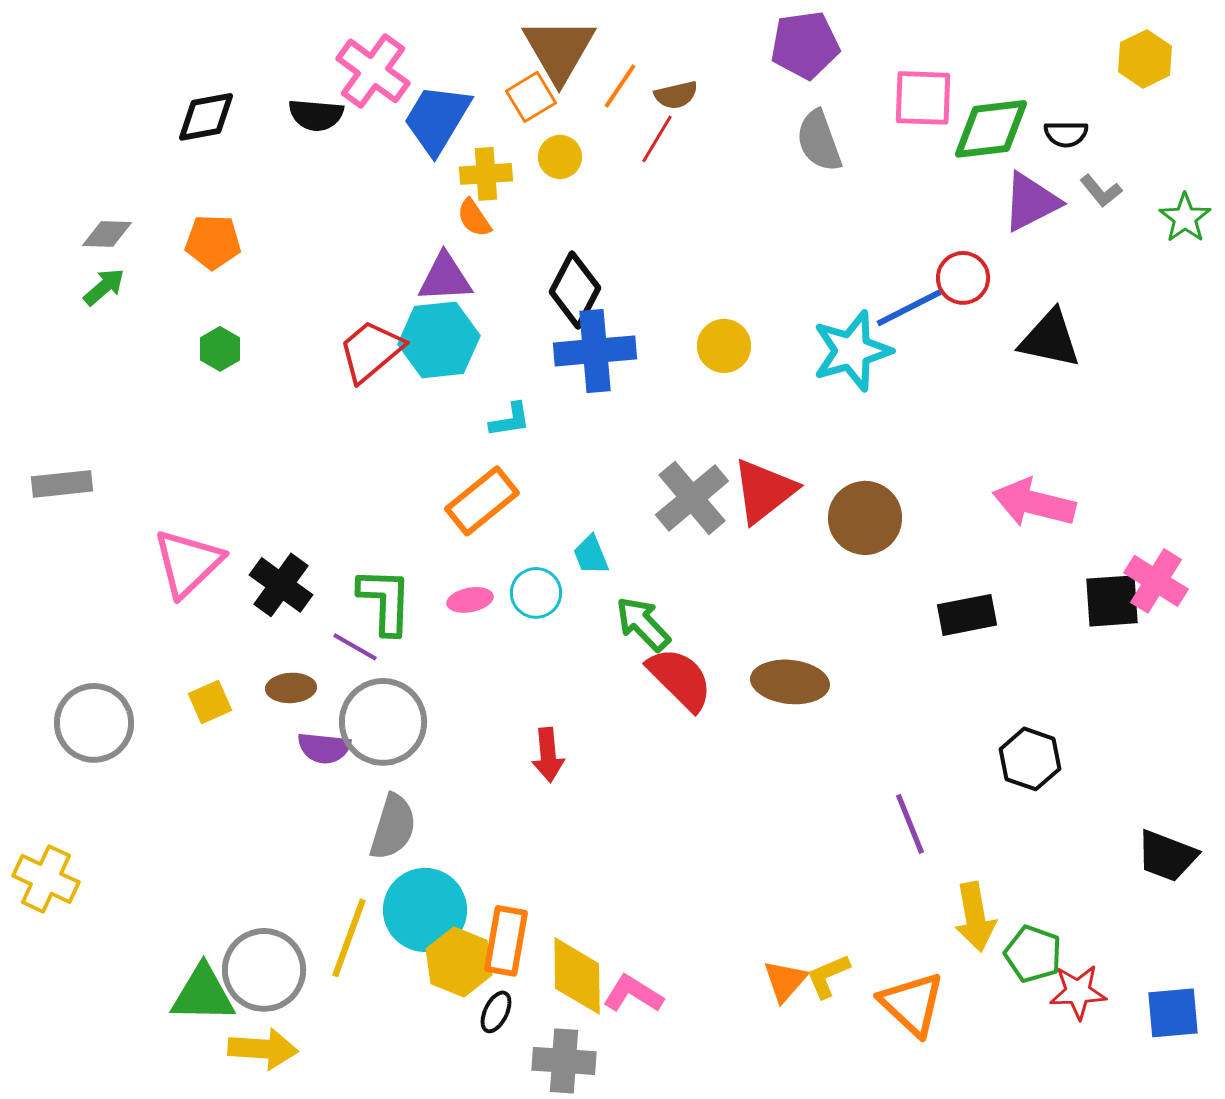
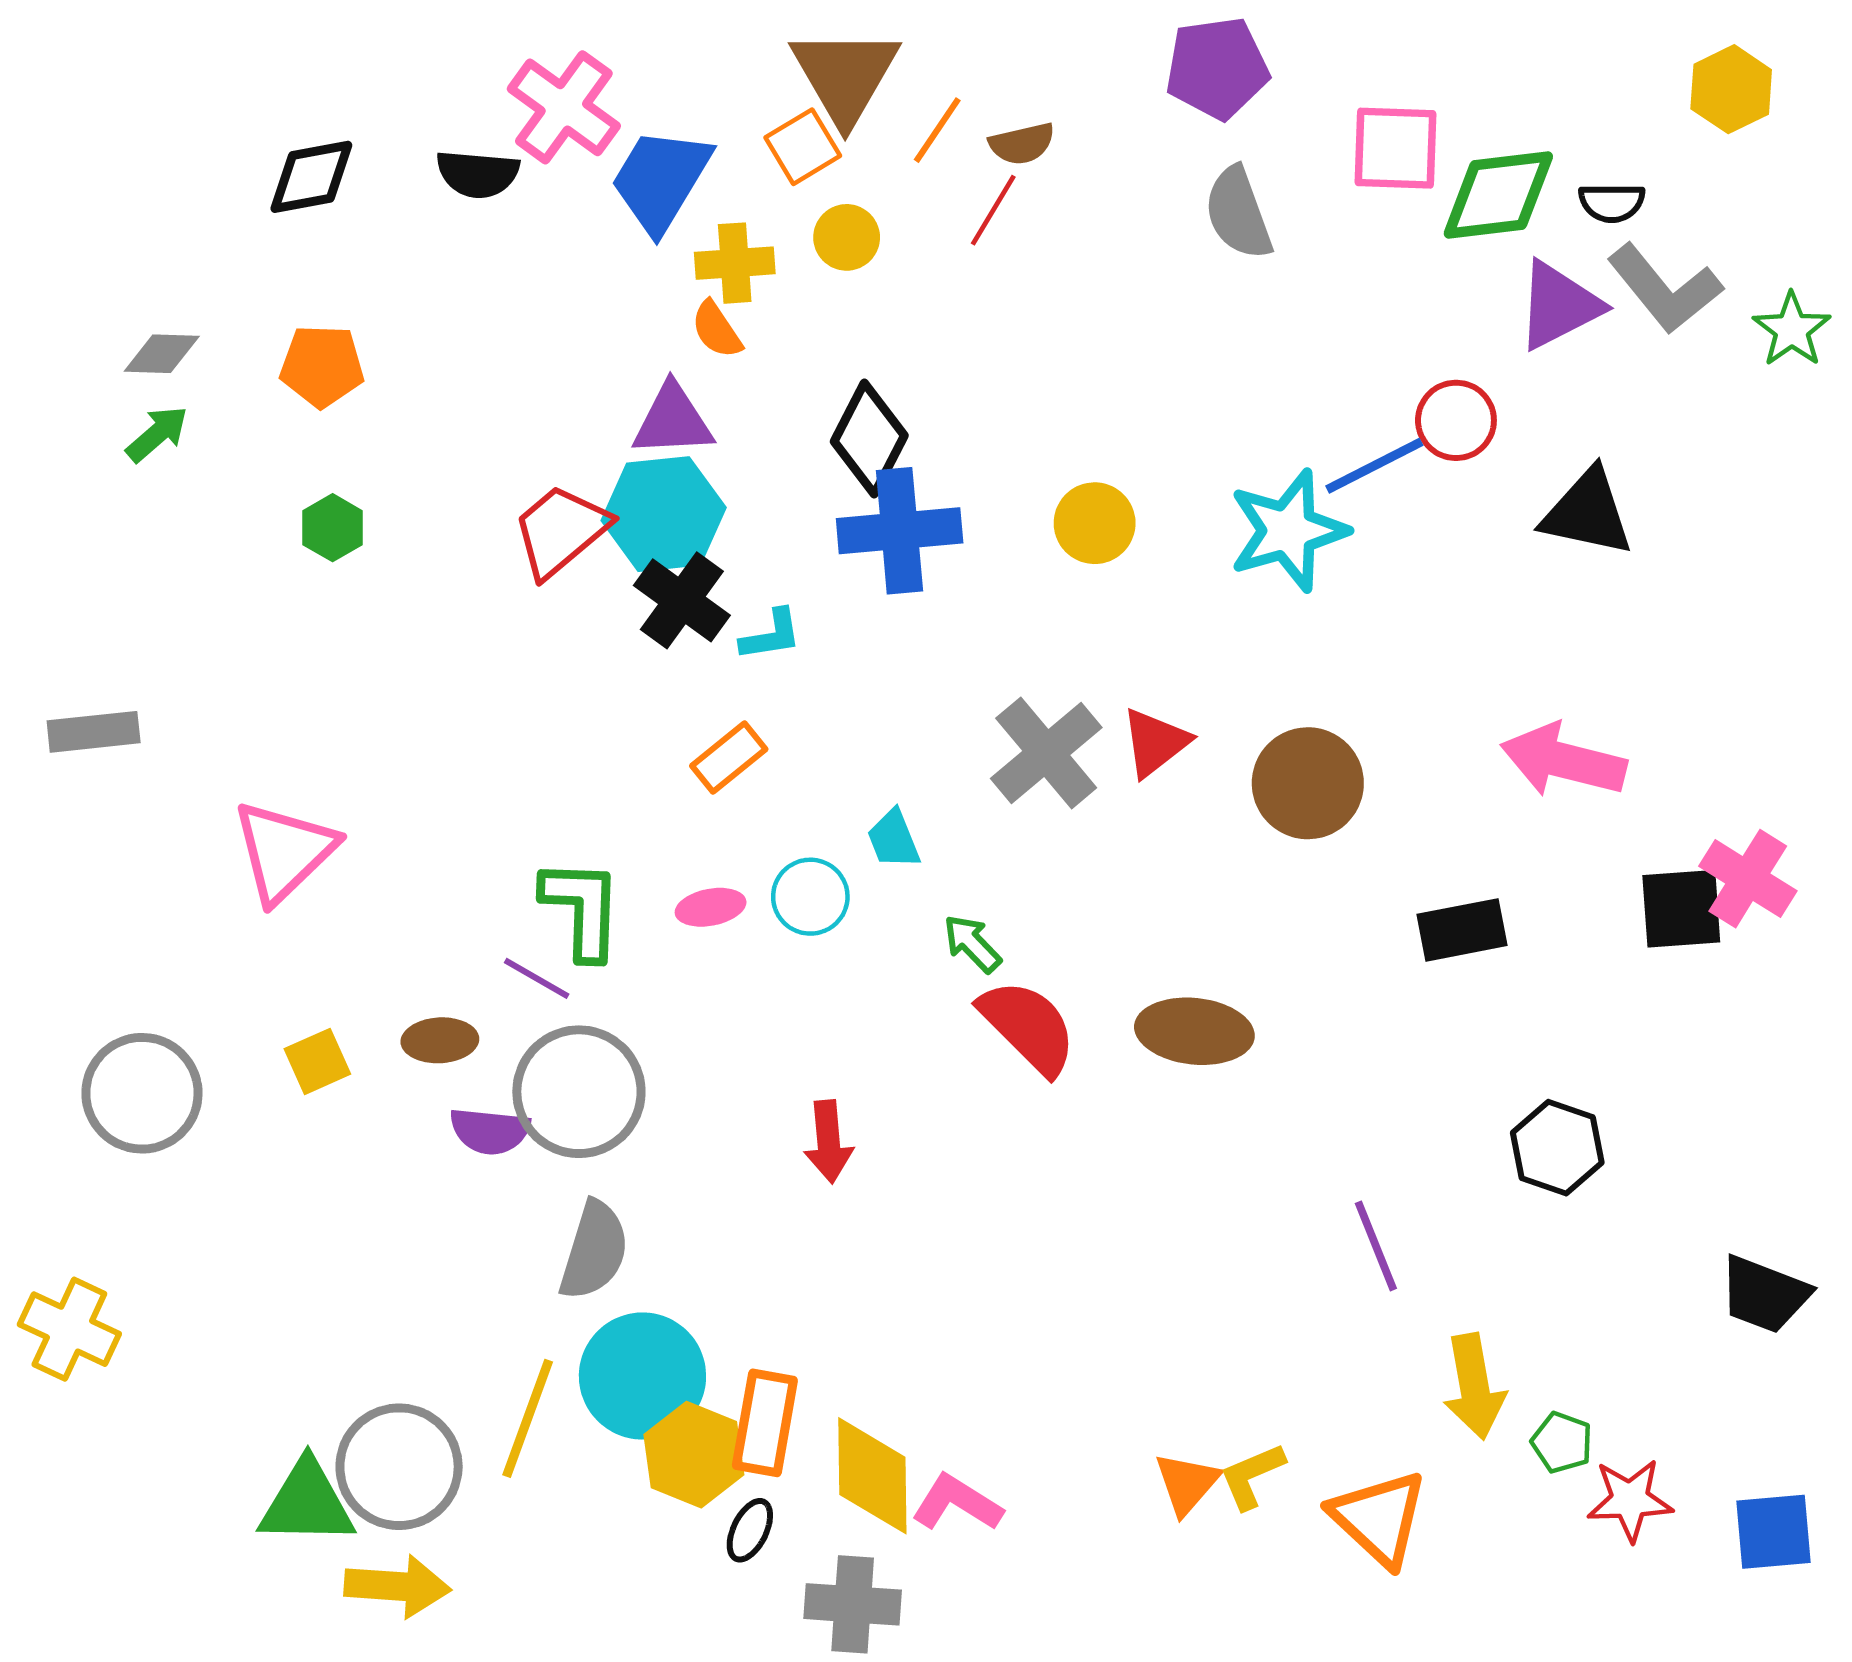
gray L-shape: (1101, 191) -> (1665, 289), size x1.8
red triangle: (764, 491) -> (1155, 742), size x0.7
orange rectangle: (482, 501) -> (729, 758), size x0.7
black cross: (281, 585) -> (682, 600), moved
green arrow: (643, 624) -> (972, 944), size x0.7
green pentagon: (1033, 954) -> (1562, 1443), size x0.7

